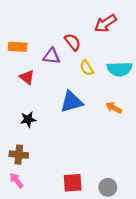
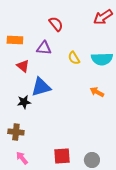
red arrow: (105, 23) -> (103, 17), moved
red semicircle: (73, 42) -> (56, 24), moved
blue triangle: (71, 102) -> (41, 87), moved
pink arrow: (16, 180) -> (22, 158), moved

